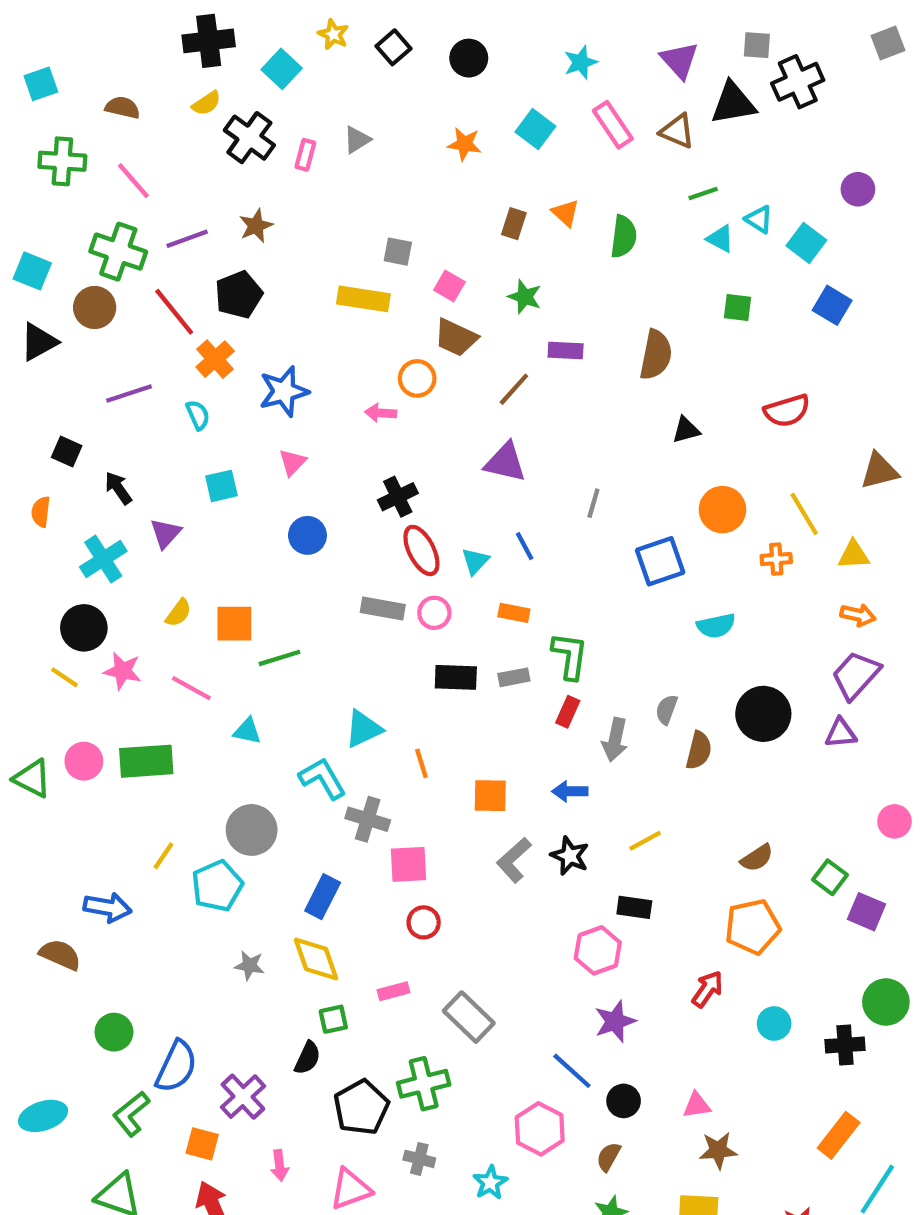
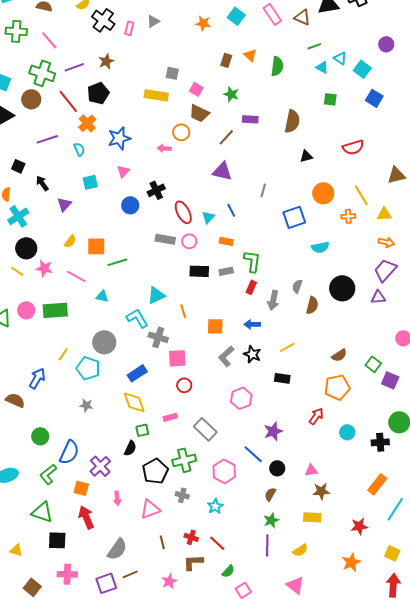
black cross: (398, 497) -> (156, 190), moved
cyan cross: (103, 559) -> (18, 216), moved
cyan pentagon: (217, 886) -> (88, 368), turned -30
blue rectangle: (323, 897) -> (137, 373), turned 30
blue arrow: (108, 907) -> (37, 378), turned -70
pink hexagon: (598, 950) -> (241, 398), moved
gray star: (249, 965) -> (86, 405), moved
pink hexagon: (540, 1129) -> (224, 471), moved

